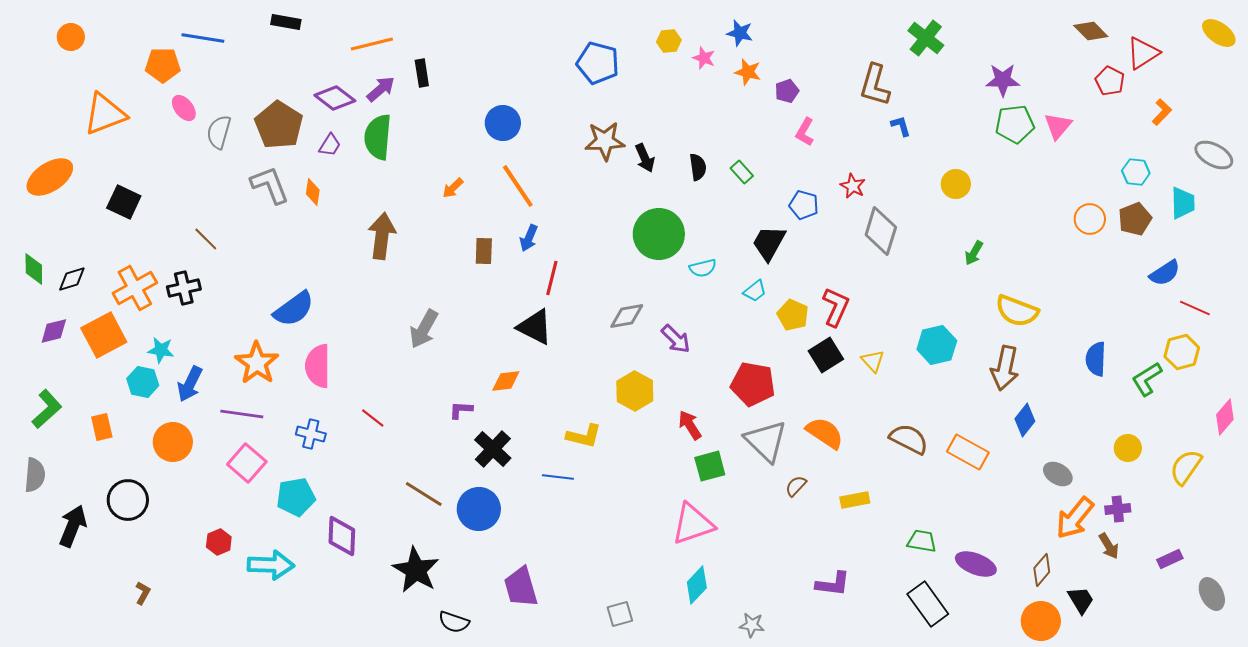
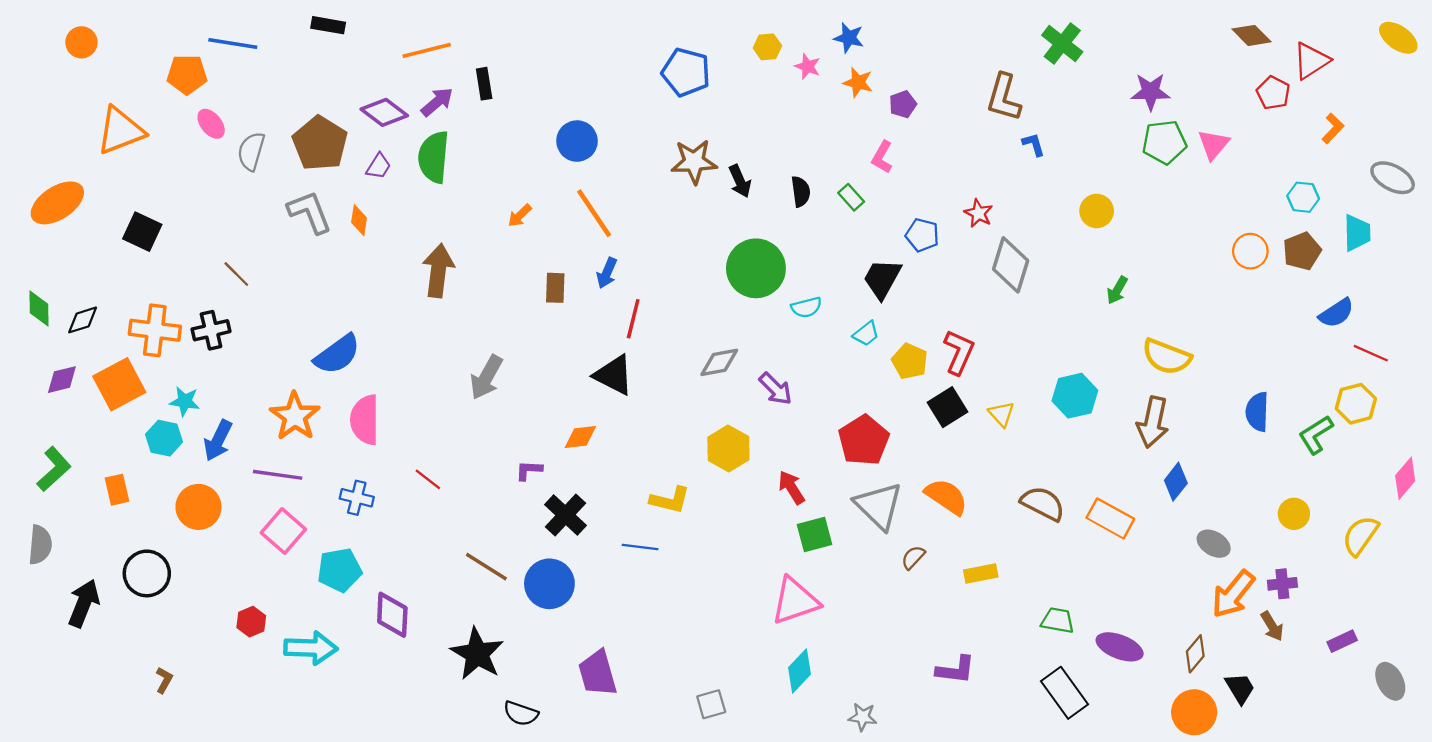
pink L-shape: (805, 132) -> (882, 157), moved
orange cross: (135, 288) -> (155, 330), turned 36
red pentagon: (753, 384) -> (864, 440), turned 30

